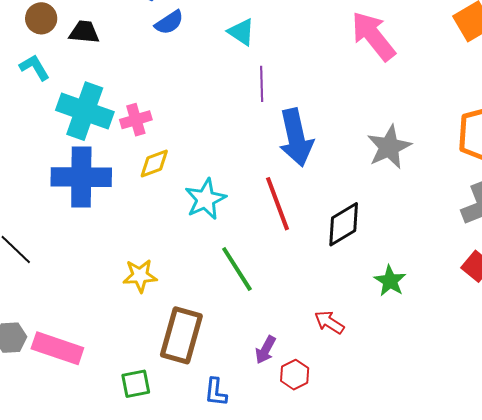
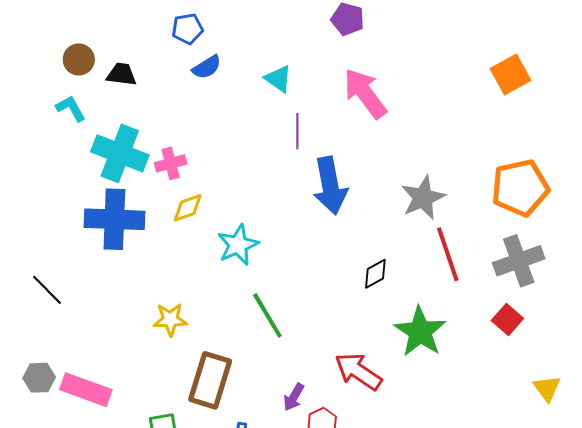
pink arrow: (373, 36) -> (365, 93), moved
red line: (277, 204) -> (448, 254), moved
black diamond: (344, 224) -> (375, 274), size x0.7
green star: (390, 281) -> (420, 332), size x1.6
red arrow: (329, 322) -> (358, 371), size x1.6

